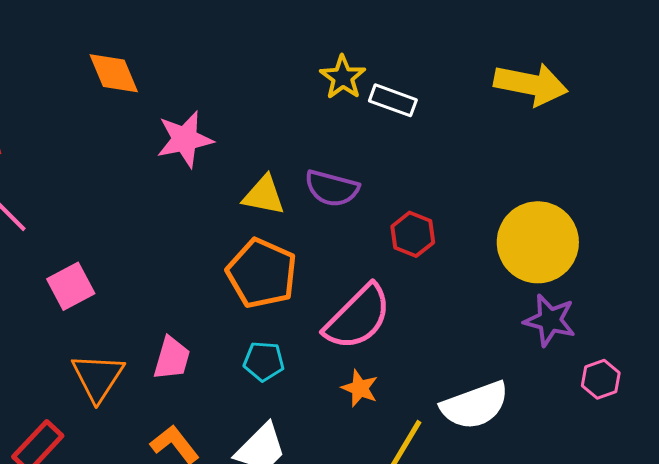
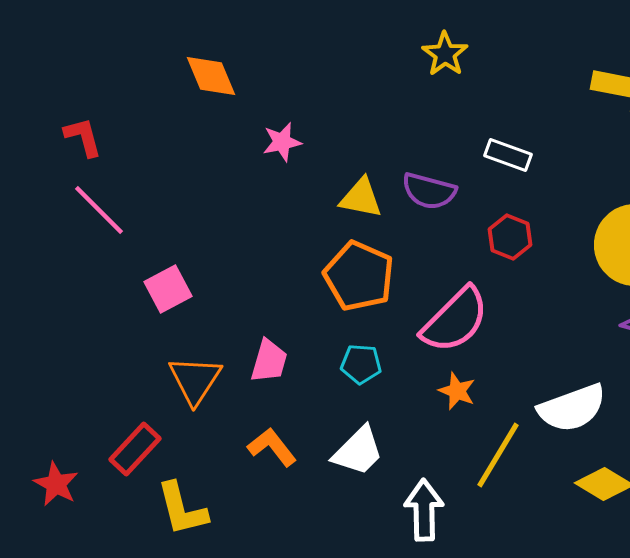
yellow star: (343, 77) -> (445, 54), moved
white rectangle: (393, 100) -> (508, 155), moved
pink star: (185, 139) -> (282, 142), size x0.7

